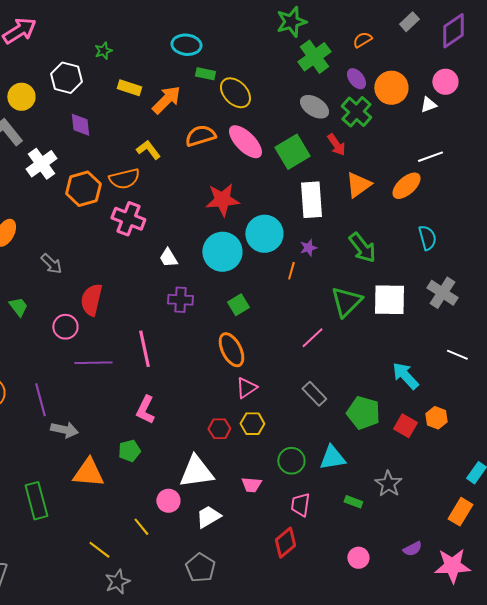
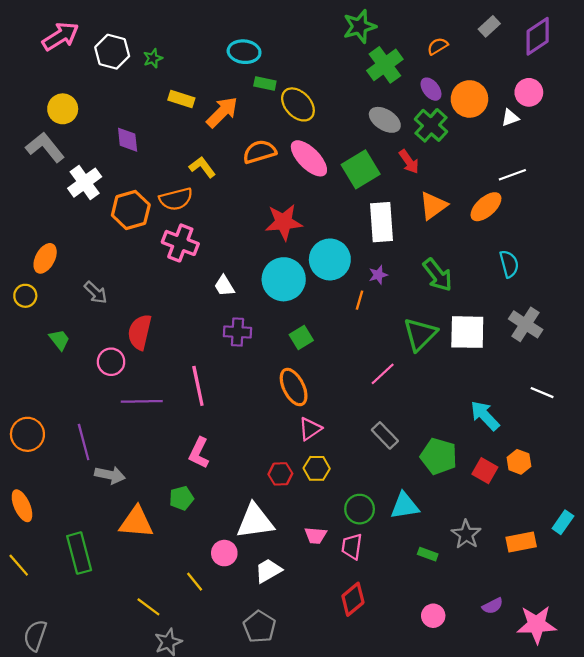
white hexagon: (66, 78) -> (112, 52), moved
pink trapezoid: (300, 505) -> (352, 546), moved
orange rectangle: (460, 512) -> (521, 542), moved, turned 48

